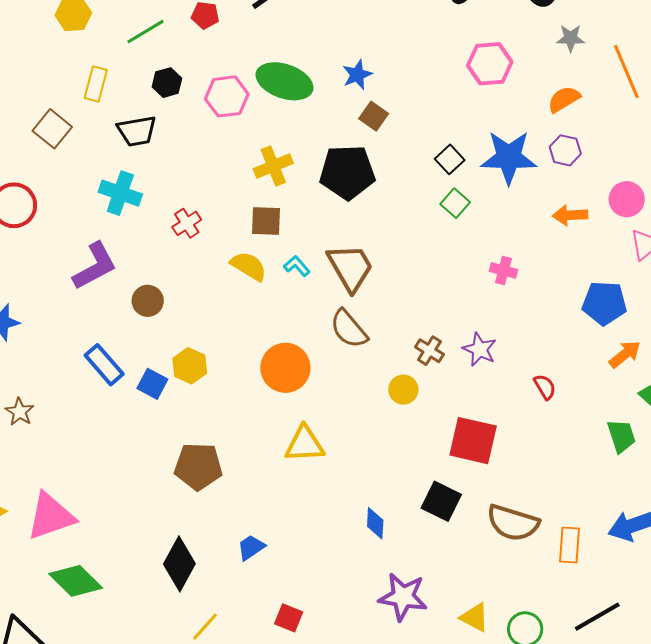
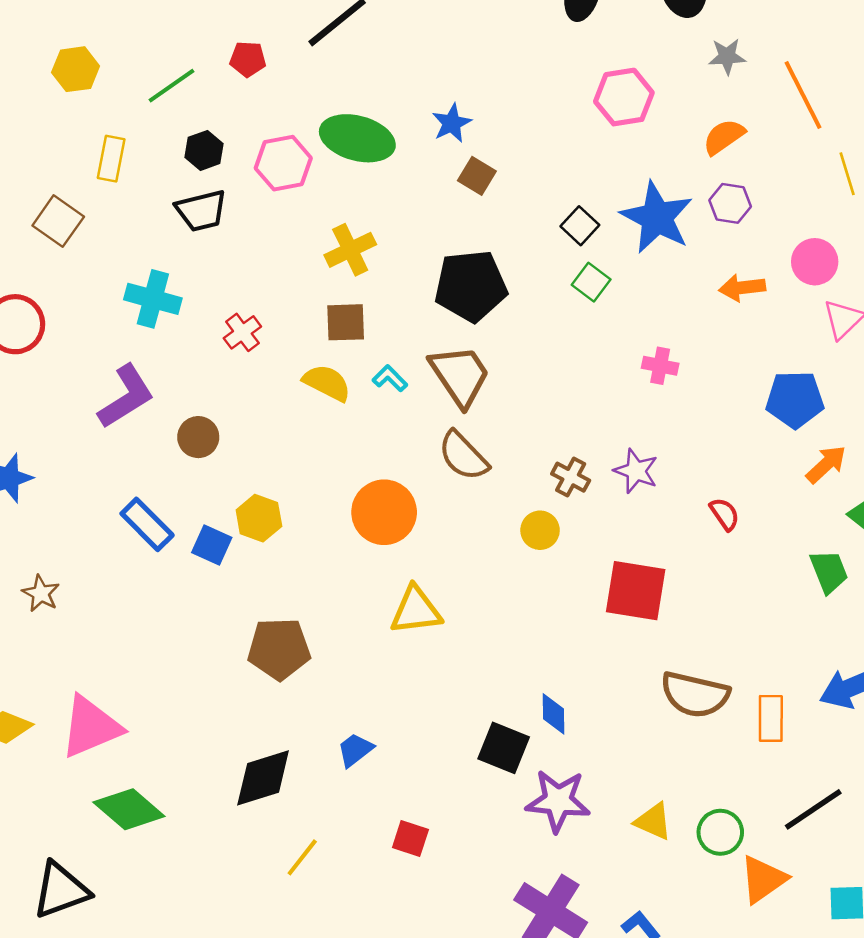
black trapezoid: (137, 131) -> (201, 211), moved
blue star: (509, 157) -> (657, 218), turned 30
black pentagon: (347, 172) -> (471, 286), moved
black square: (441, 501) -> (504, 748), moved
blue diamond: (375, 523) -> (553, 714), moved
black diamond: (179, 564) -> (263, 778), turned 48

